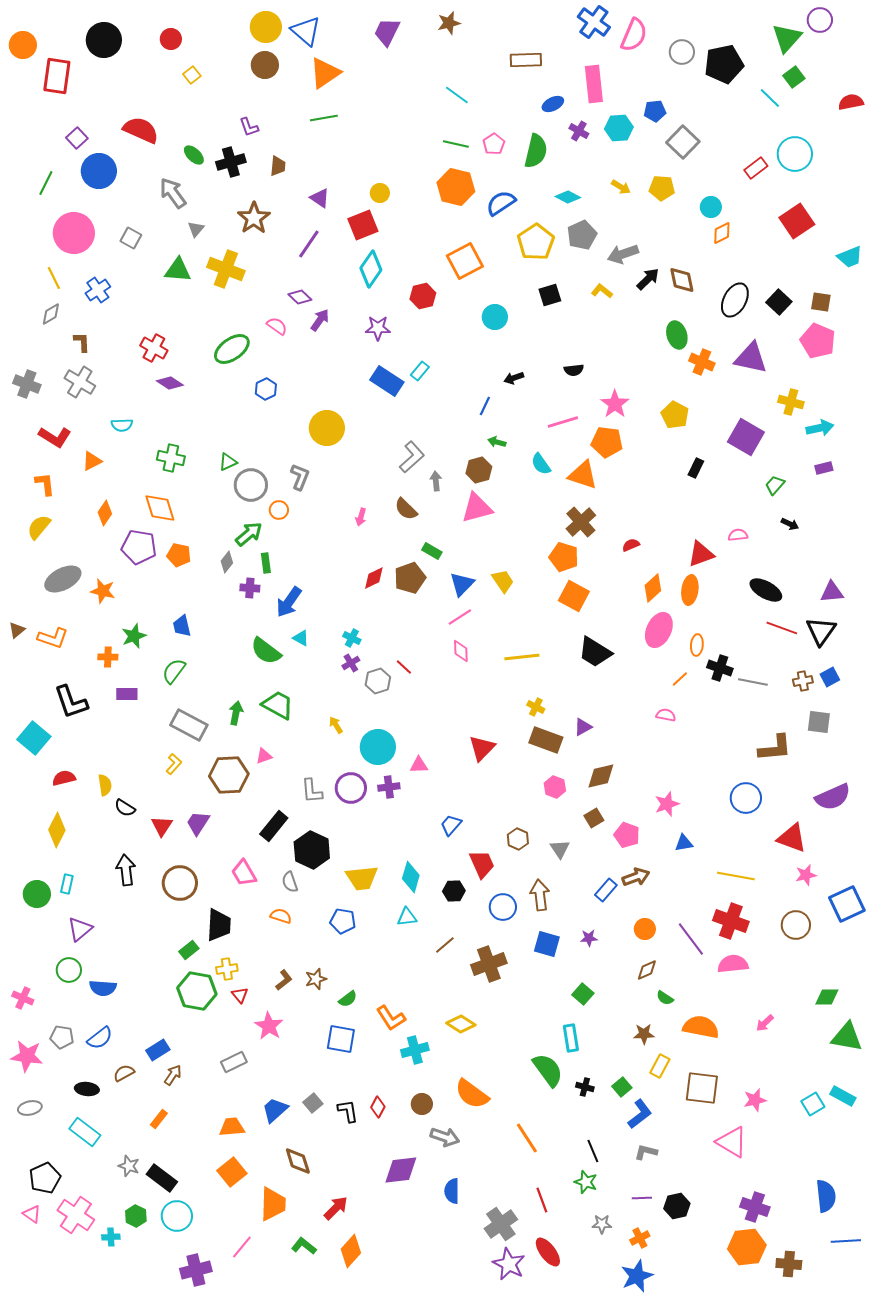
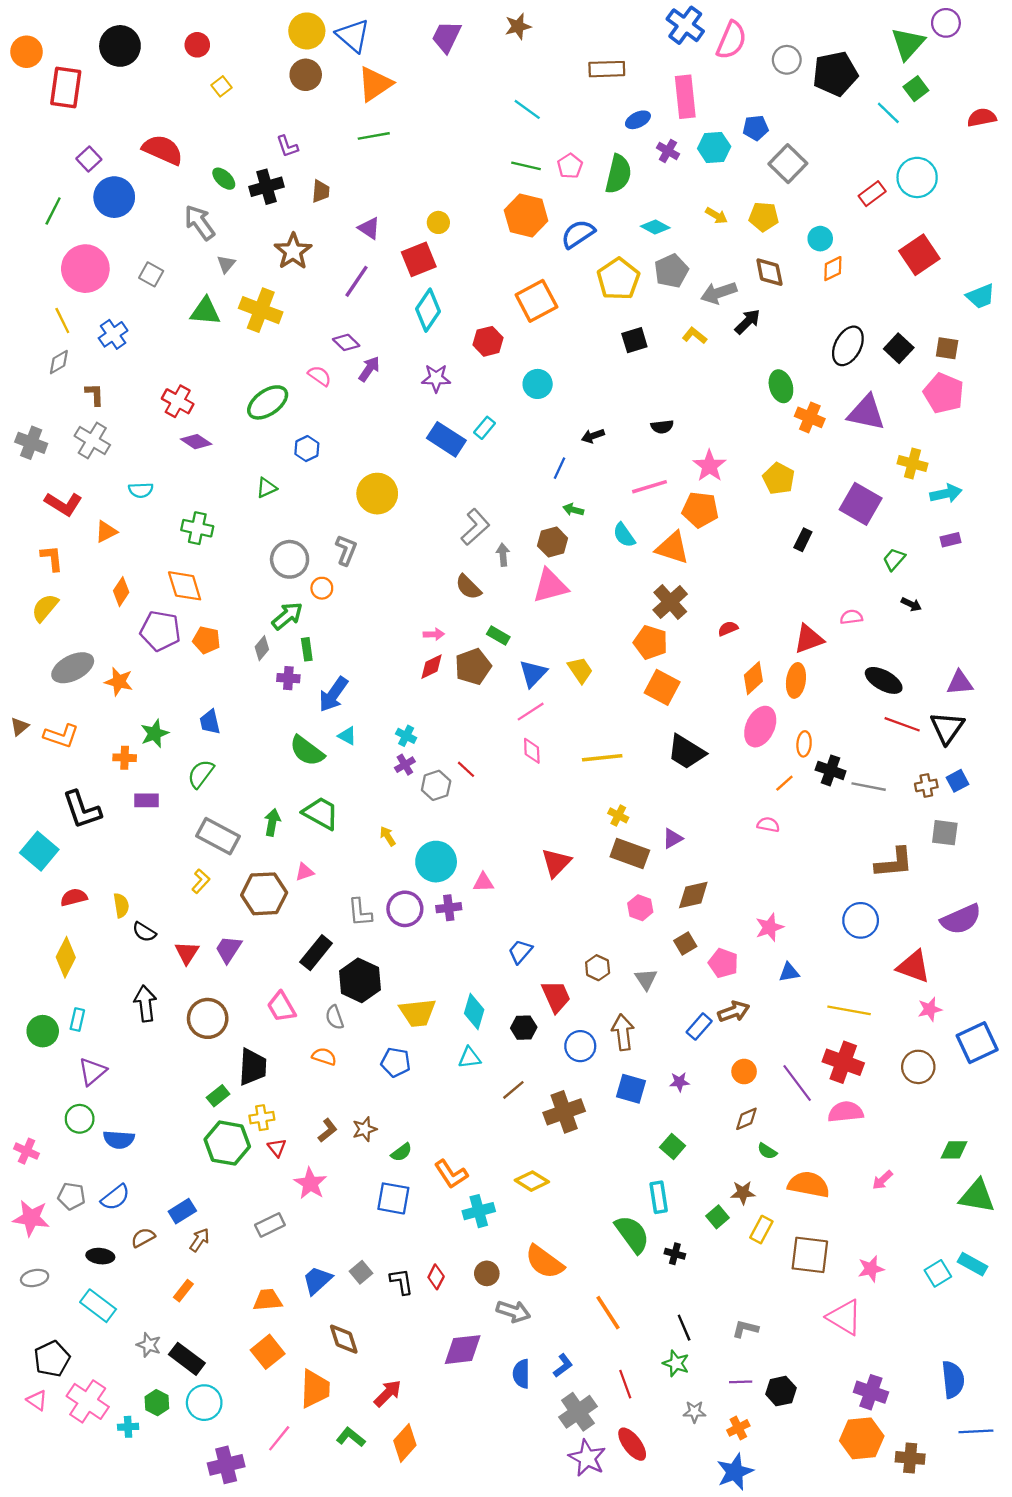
brown diamond: (682, 280) -> (769, 272), moved
cyan circle: (495, 317) -> (538, 384), moved
green triangle: (228, 462) -> (266, 488), moved
pink arrow: (361, 517) -> (434, 634), moved, turned -108
green square: (622, 1087) -> (718, 1217), moved
blue L-shape: (640, 1114) -> (563, 1366), moved, size x0.7

